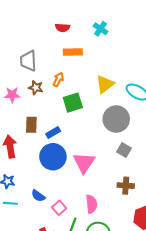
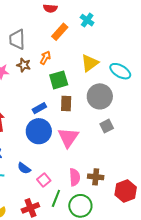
cyan cross: (101, 29) -> (87, 20), moved
orange rectangle: (73, 52) -> (60, 32), turned -48
brown rectangle: (31, 125) -> (66, 104), moved
gray square: (124, 150) -> (107, 126), turned 32
brown cross: (126, 186) -> (96, 177), moved

